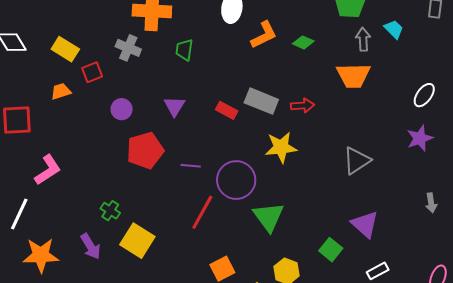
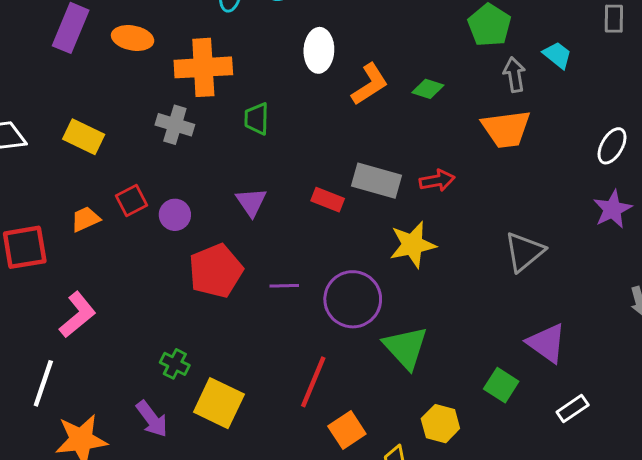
red square: (92, 72) -> (131, 201), moved
orange trapezoid: (61, 91) -> (85, 219), moved
red line: (202, 212) -> (313, 382), moved

